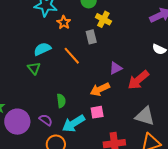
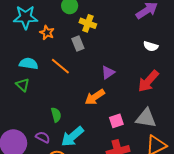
cyan semicircle: (42, 49) -> (29, 64), turned 42
red arrow: (138, 80) -> (148, 81), moved
pink square: (97, 112) -> (116, 121), moved

